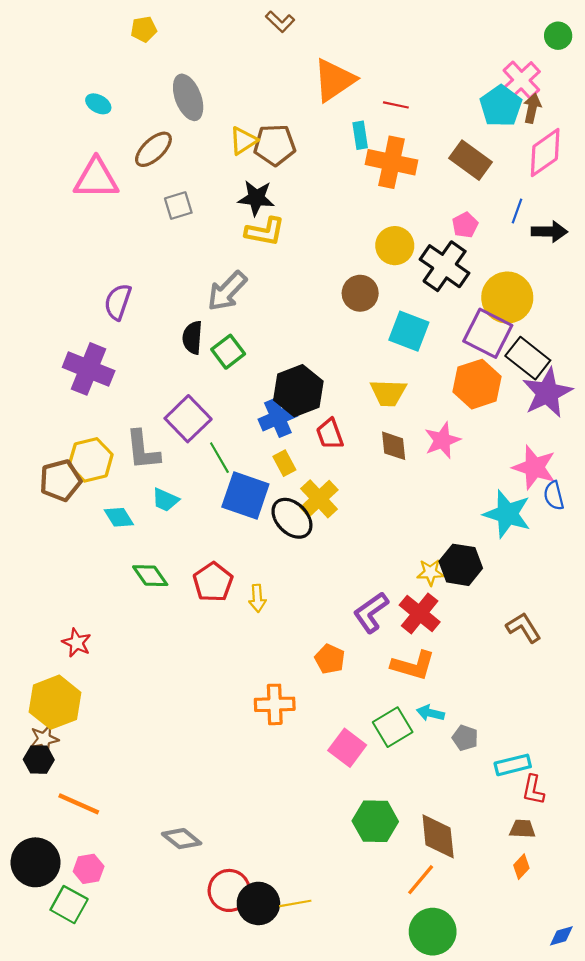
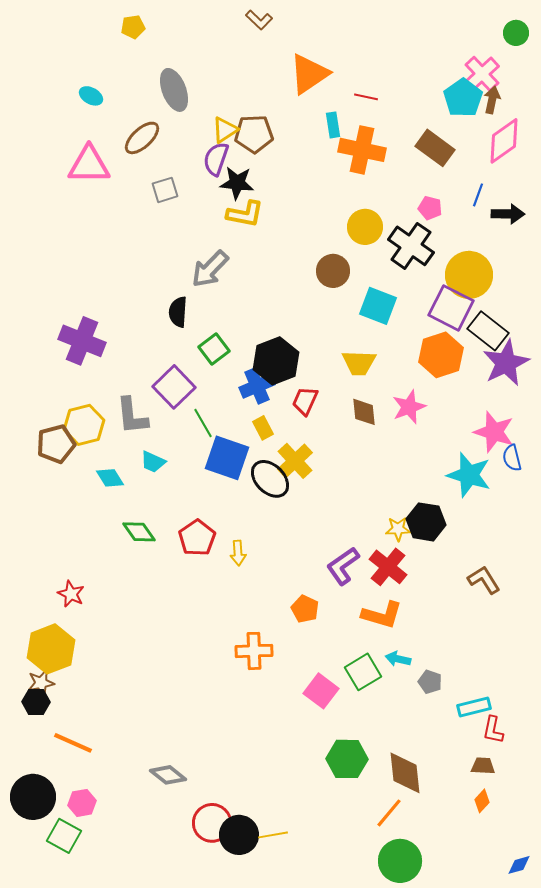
pink pentagon: (465, 225) -> (430, 208), turned -30
purple semicircle: (118, 302) -> (216, 159), moved
green square: (228, 352) -> (214, 349), moved
red trapezoid: (330, 434) -> (305, 401), turned 44

